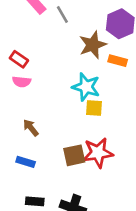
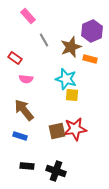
gray line: (62, 15) -> (44, 40), moved
pink semicircle: (22, 82) -> (26, 79), moved
brown arrow: (31, 128) -> (24, 110), size x1.6

